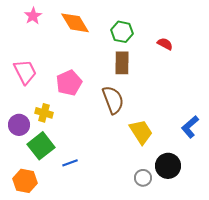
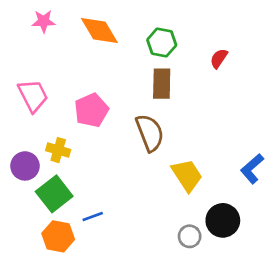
pink star: (33, 16) -> (44, 21), turned 30
red semicircle: (165, 44) -> (219, 58), turned -84
orange hexagon: (25, 181) -> (58, 236), moved

